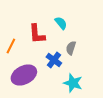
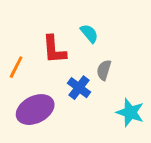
cyan star: (73, 83) -> (130, 112), moved

